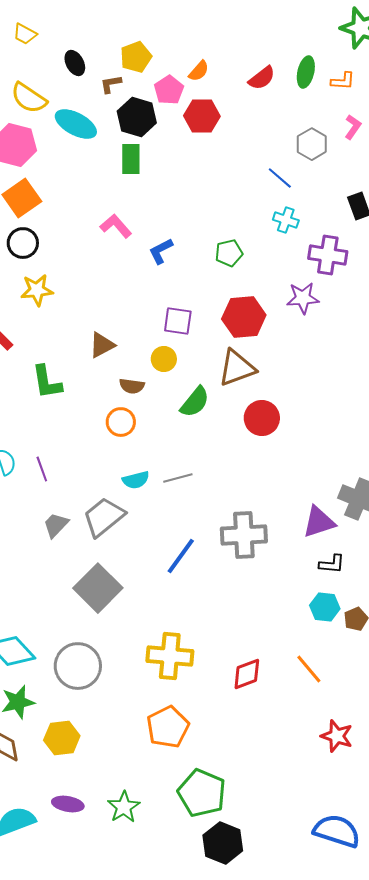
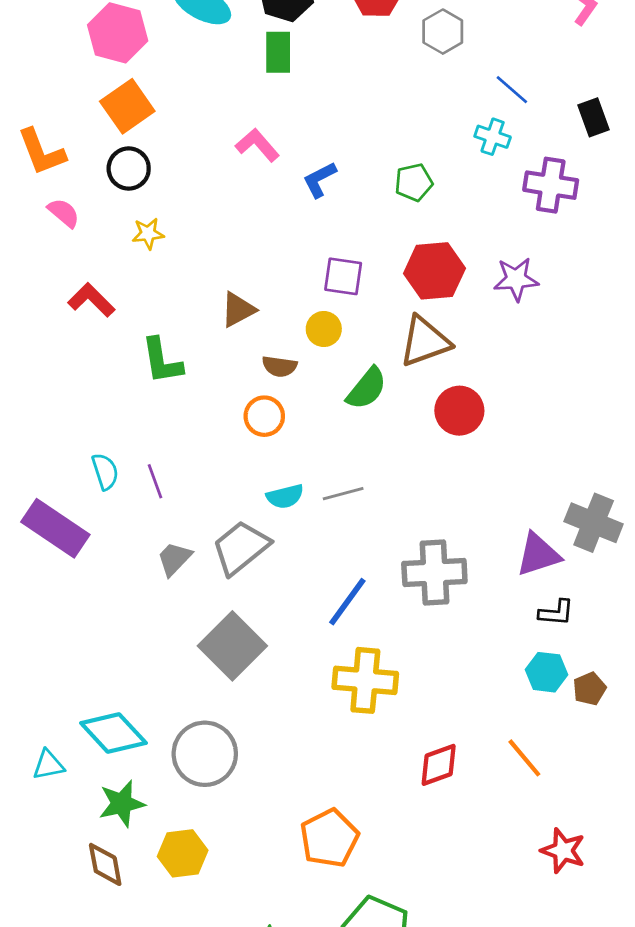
gray hexagon: (312, 144) -> (443, 32), moved
blue line: (280, 178) -> (512, 90), moved
yellow star: (37, 290) -> (148, 234), size x0.7
purple star: (303, 298) -> (516, 279), moved
yellow cross: (170, 656) -> (365, 680), moved

